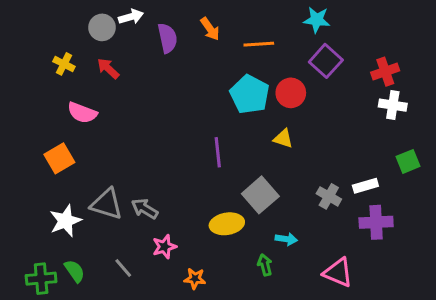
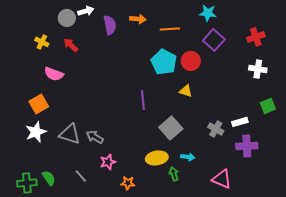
orange arrow: (210, 29) -> (138, 19), turned -49
red cross: (385, 72) -> (256, 37), moved
white star: (65, 221) -> (36, 132), moved
yellow ellipse: (227, 224) -> (157, 158), moved

